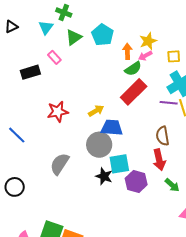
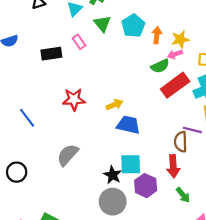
green triangle: (74, 37) -> (102, 24), turned -42
orange arrow: (127, 51) -> (157, 35), moved
red rectangle: (134, 92) -> (175, 85), moved
purple line: (169, 103) -> (192, 130), moved
gray circle: (99, 145) -> (113, 202), moved

